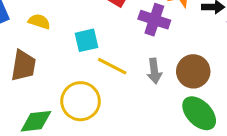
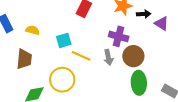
purple cross: (154, 20) -> (119, 36), moved
green ellipse: (199, 113) -> (139, 83), turned 45

